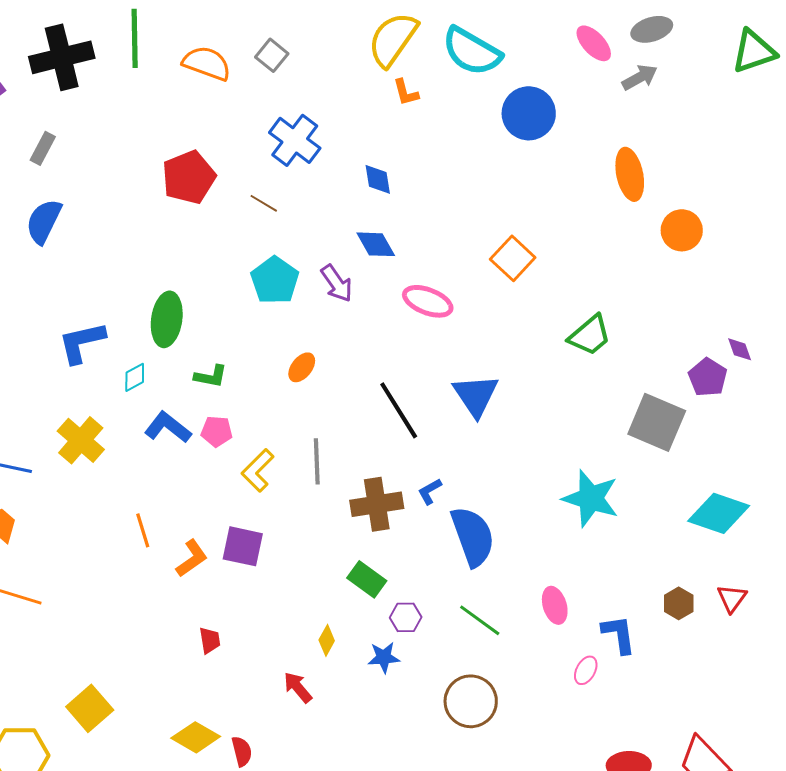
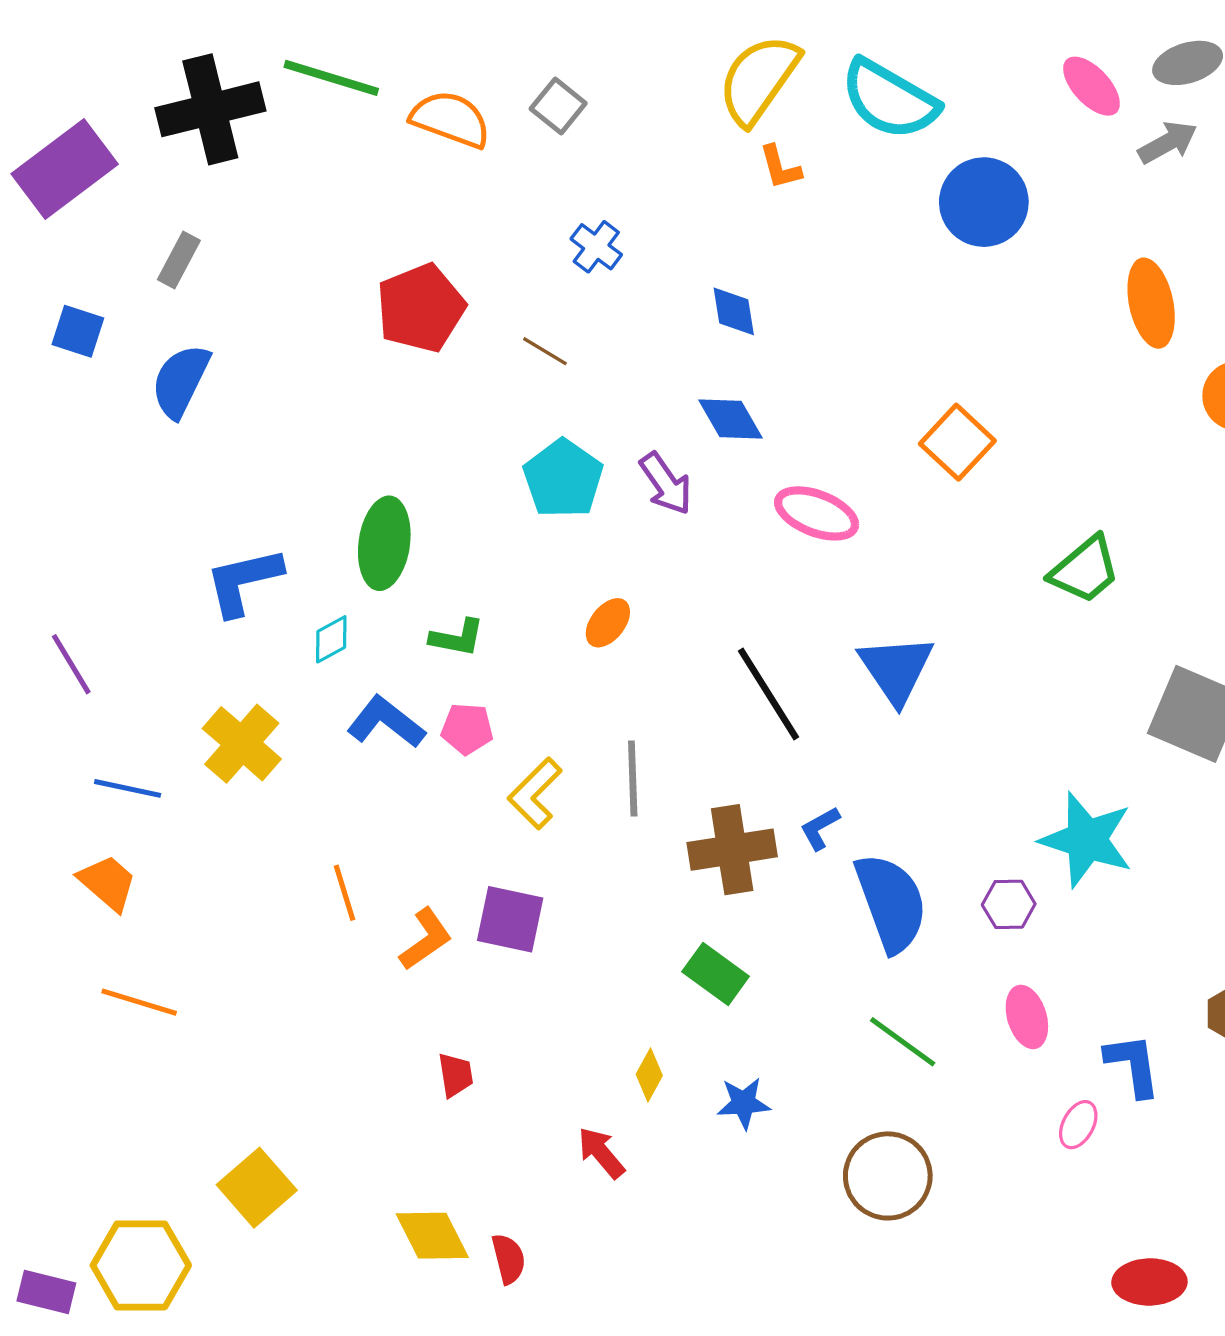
green line: (135, 38) -> (331, 78), turned -72
blue cross: (295, 140) -> (596, 247), size x0.6
purple hexagon: (406, 617) -> (1009, 904), moved
yellow diamond: (196, 737) -> (432, 1236), turned 33

